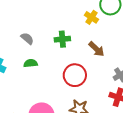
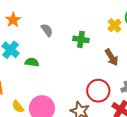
green semicircle: (31, 63) -> (32, 62), moved
red circle: (75, 75) -> (98, 91), moved

